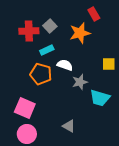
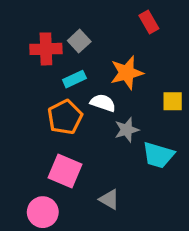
orange star: (80, 33) -> (127, 73), moved
orange pentagon: (41, 74) -> (65, 117), turned 30
pink square: (25, 108) -> (65, 171), moved

